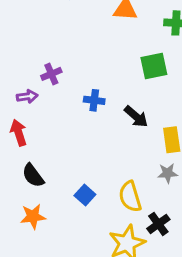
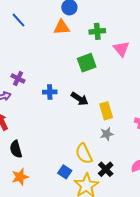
purple cross: (51, 74) -> (18, 78), turned -32
black semicircle: (33, 176) -> (16, 149), turned 30
blue square: (85, 195) -> (65, 172), moved

